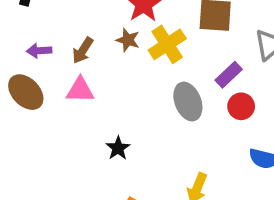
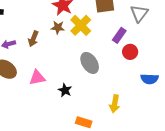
pink triangle: (80, 90) -> (37, 78), moved
gray ellipse: (188, 102) -> (90, 63), moved

